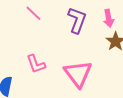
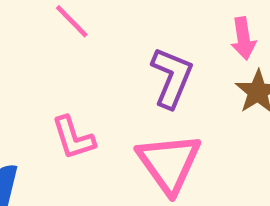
purple L-shape: (77, 20) -> (172, 78), moved

